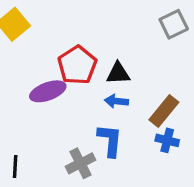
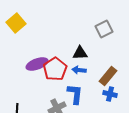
gray square: (174, 24) -> (104, 29), moved
red pentagon: (77, 65) -> (55, 69), moved

